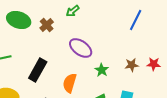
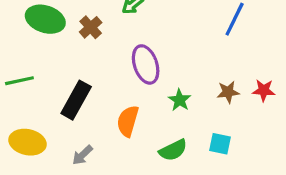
purple ellipse: (81, 48) -> (146, 64), turned 35

